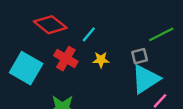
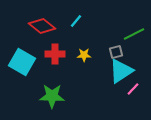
cyan line: (89, 34) -> (76, 21), moved
red cross: (66, 59) -> (55, 54), turned -30

